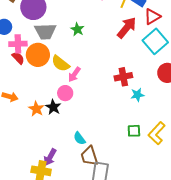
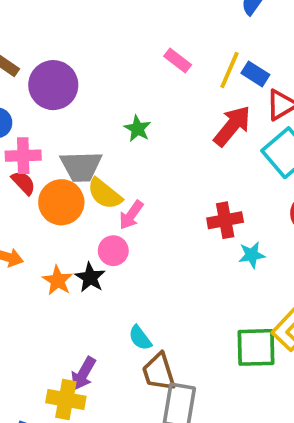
gray trapezoid: (45, 31) -> (81, 166), moved
orange circle: (38, 55) -> (61, 202), moved
green square: (134, 131) -> (256, 347), moved, size x1.6

